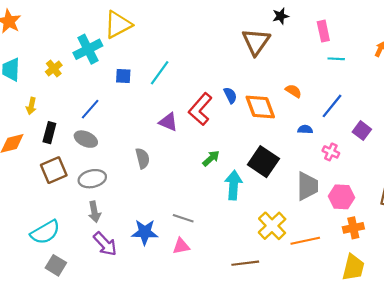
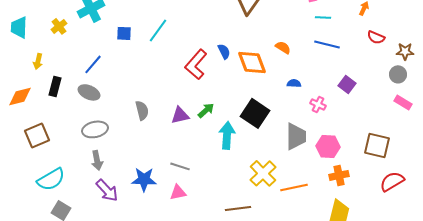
blue line: (332, 106) -> (327, 44), moved, turned 65
purple triangle: (168, 122) -> (180, 115), moved, turned -36
brown square: (54, 170) -> (37, 135), moved

